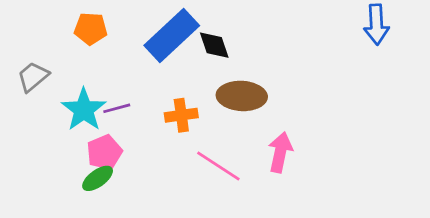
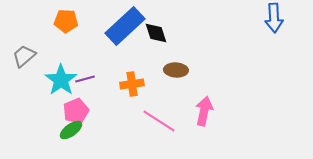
brown ellipse: (242, 96) -> (176, 70), size x0.7

